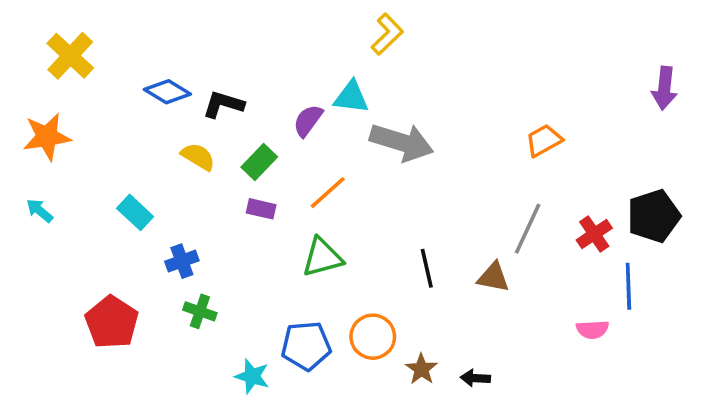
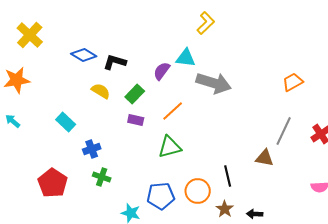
black line: (427, 268) -> (228, 176), moved

